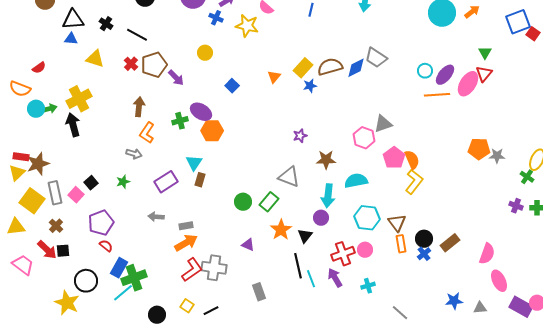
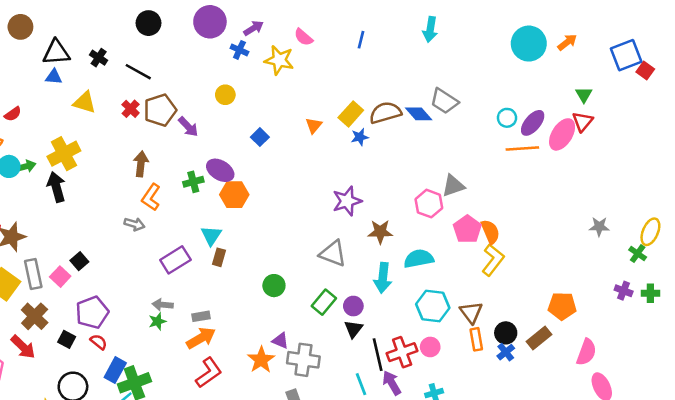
blue diamond: (356, 68) -> (419, 114), turned 75
purple star: (300, 136) -> (347, 201), size x1.6
orange pentagon: (479, 149) -> (562, 306), moved
green star: (123, 182) -> (157, 321), moved
green rectangle: (269, 202) -> (324, 302), moved
purple circle: (321, 218) -> (353, 306), moved
brown cross: (56, 226) -> (35, 316), size x1.5
orange star: (281, 230) -> (261, 360), moved
black square: (63, 251) -> (67, 339), moved, turned 32
black line: (298, 266) -> (378, 355), moved
gray cross: (214, 268) -> (303, 360), moved

